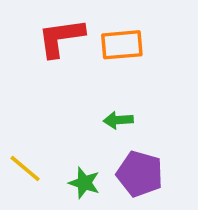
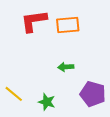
purple pentagon: (140, 174) -> (93, 94), moved

